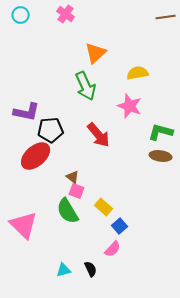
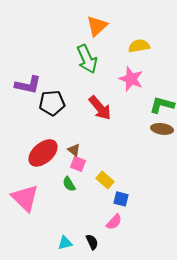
red ellipse: (36, 156) -> (43, 153), moved
green semicircle: (68, 211) -> (69, 184), size x0.6
blue square: (120, 226) -> (121, 199), turned -35

